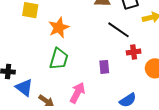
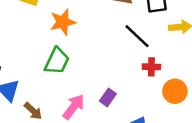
purple rectangle: (104, 67) -> (108, 97), moved, turned 32

